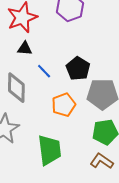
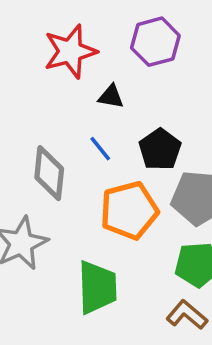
black triangle: (25, 48) -> (111, 97), moved
orange pentagon: (64, 105) -> (129, 210), size x1.4

